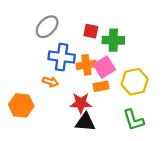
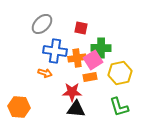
green cross: (113, 40) -> (101, 48), moved
orange hexagon: (21, 105) -> (19, 107), moved

